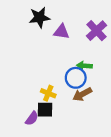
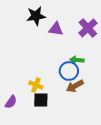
yellow cross: (48, 93) -> (36, 85), moved
purple semicircle: (32, 118) -> (11, 102), moved

